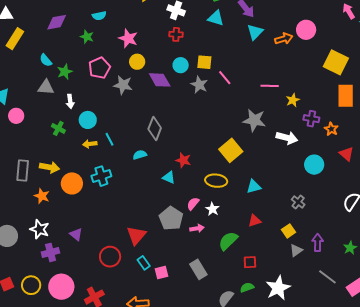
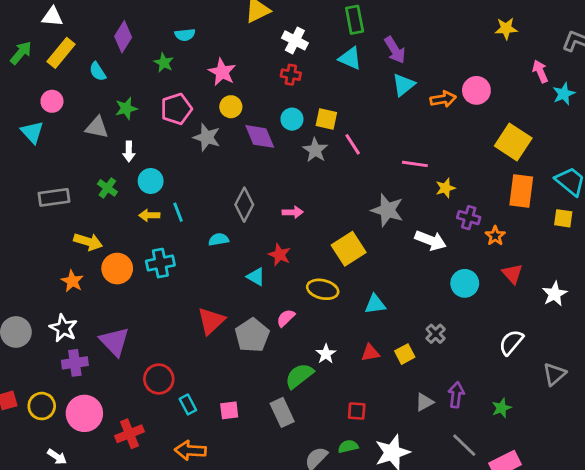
purple diamond: (57, 22) -> (123, 37), turned -55
cyan semicircle: (46, 60) -> (98, 72), moved
pink circle: (16, 116) -> (52, 101), moved
gray rectangle: (23, 170) -> (54, 197), moved, turned 70
white star: (212, 209) -> (326, 354), moved
pink arrow: (197, 228) -> (293, 212), moved
yellow square: (289, 231) -> (405, 354), moved
purple triangle: (76, 234) -> (114, 341), size x1.6
red triangle: (136, 235) -> (211, 321), moved
green semicircle: (228, 241) -> (299, 376), moved
cyan rectangle: (144, 263) -> (188, 404), moved

